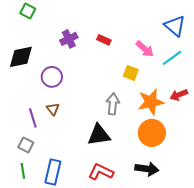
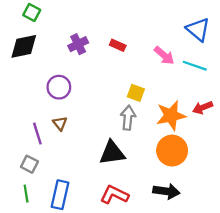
black diamond: (21, 57) -> (24, 46), moved
cyan line: (172, 58) -> (195, 66), turned 55
yellow square: (131, 73) -> (136, 93), moved

